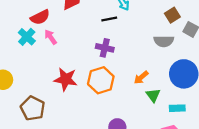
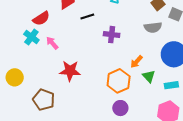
black line: (109, 19) -> (87, 16), moved
pink arrow: (51, 37) -> (52, 43), moved
purple cross: (105, 48) -> (112, 35), moved
orange hexagon: (101, 80) -> (119, 81), moved

